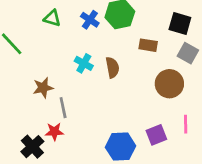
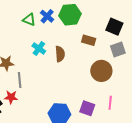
green triangle: (52, 18) -> (29, 20), moved
gray square: (188, 53) -> (118, 50), turned 35
purple square: (156, 135) -> (87, 108), turned 35

